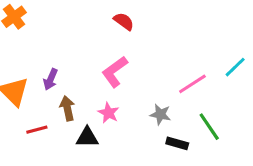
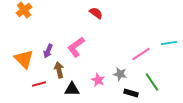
cyan line: (235, 67) -> (169, 43), turned 35
pink L-shape: (115, 72) -> (76, 47), moved
pink star: (109, 113) -> (98, 80), moved

